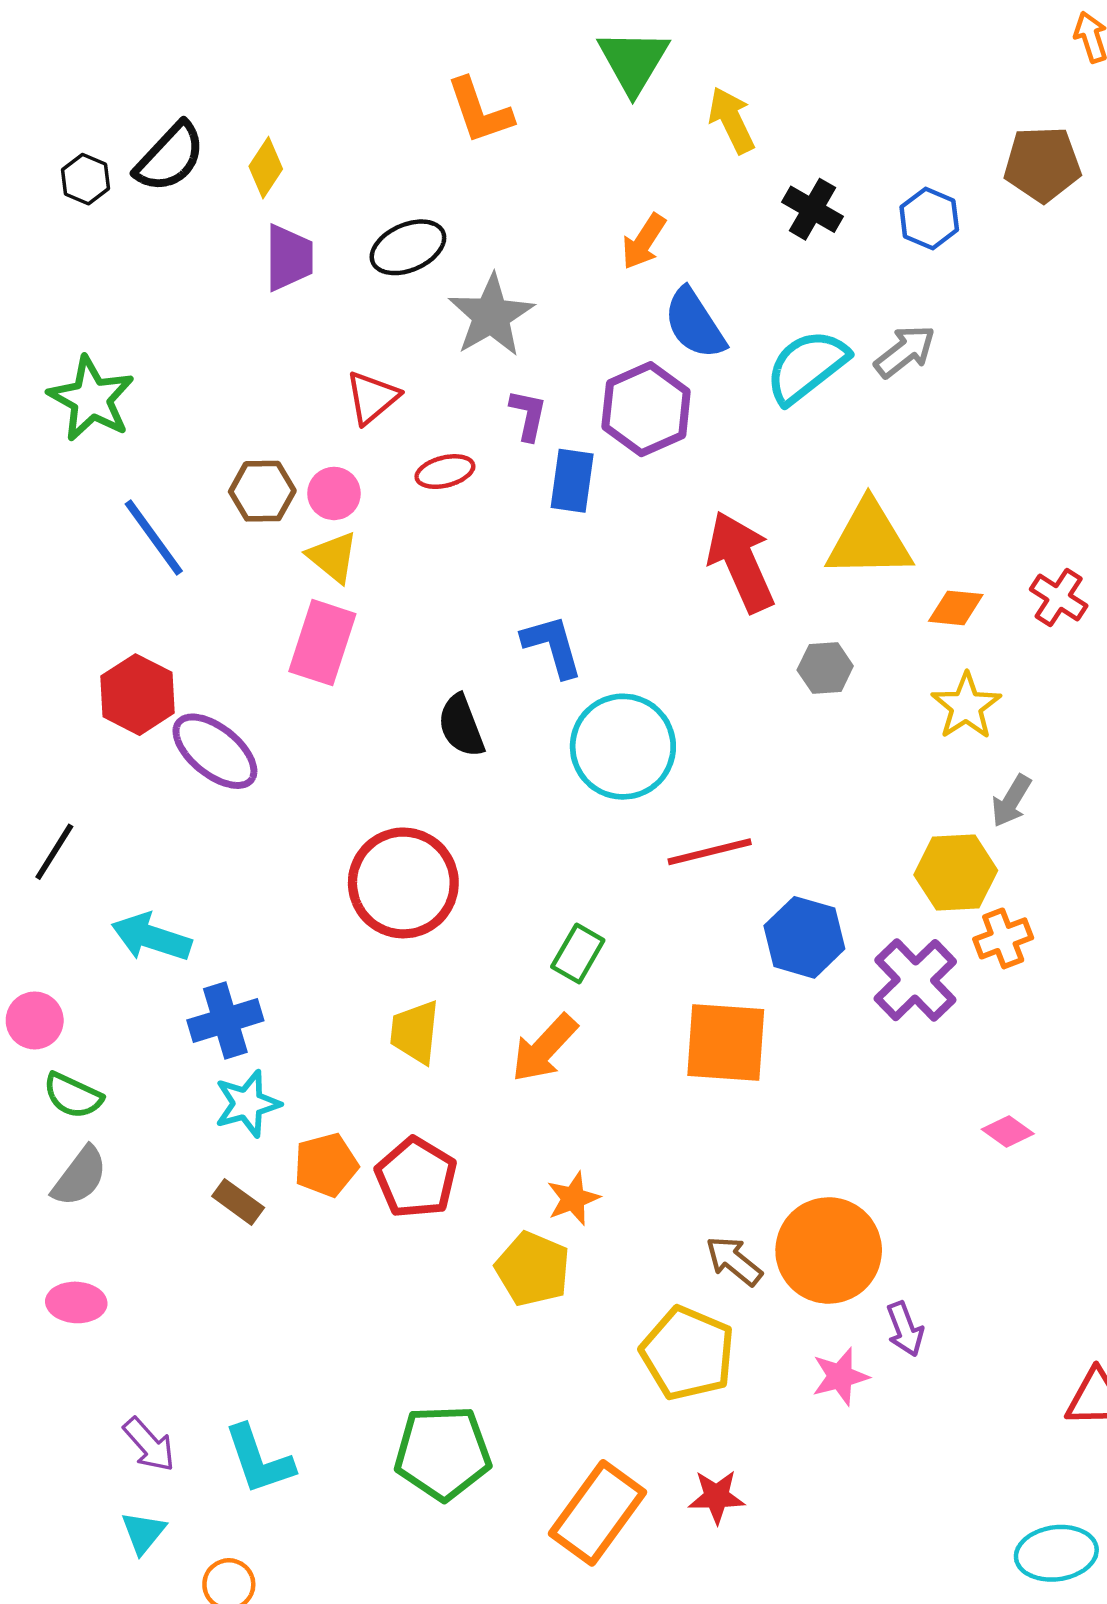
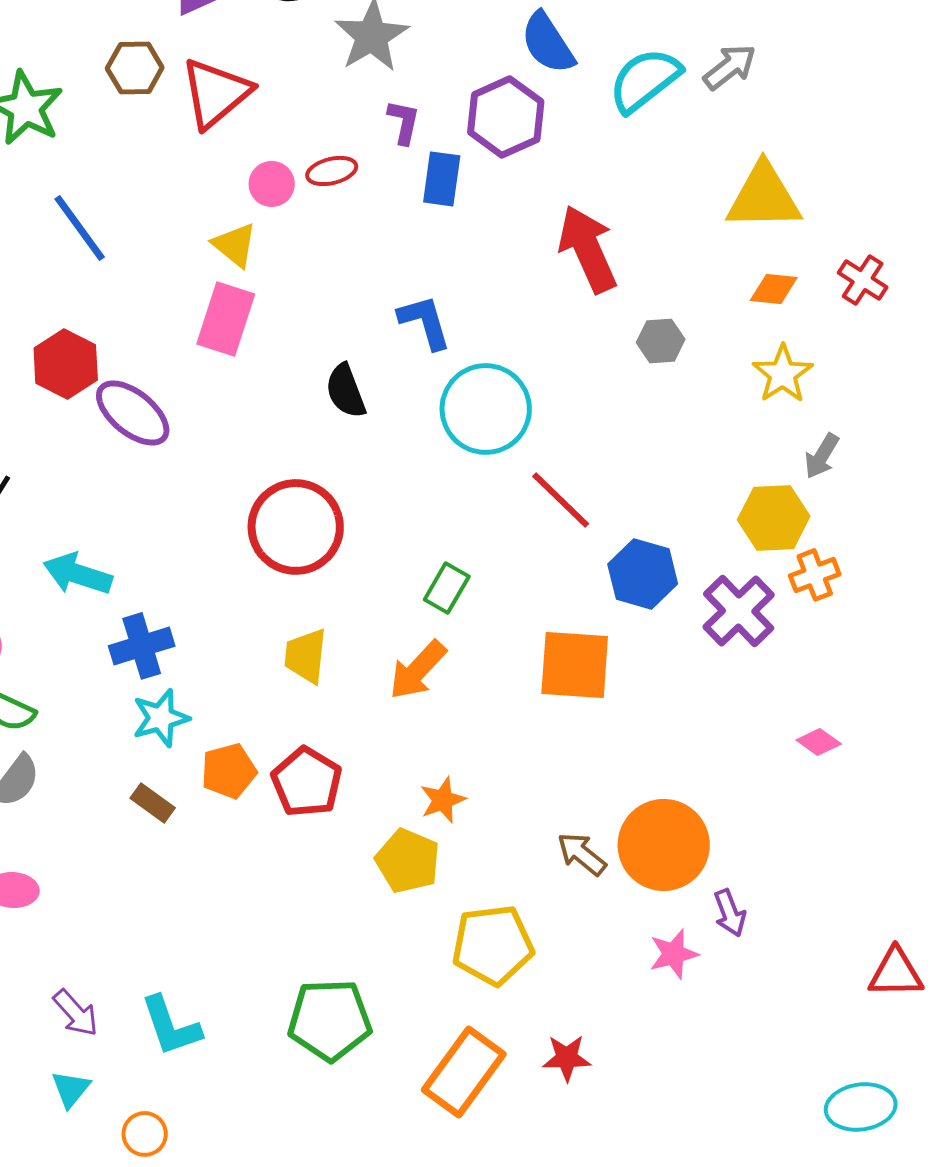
red triangle: (372, 398) -> (216, 93), moved, size x1.5
brown hexagon: (262, 491) -> (135, 68), moved
pink circle: (334, 493) -> (272, 184), moved
yellow triangle: (869, 540) -> (764, 197), moved
red line: (710, 852) -> (561, 500), turned 58
yellow pentagon: (688, 1353) -> (493, 945), moved, turned -30

